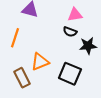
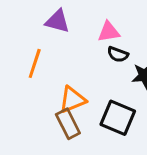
pink triangle: (75, 15) -> (109, 32), moved
brown rectangle: (22, 78) -> (68, 124), moved

